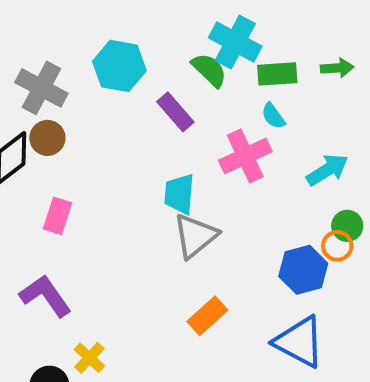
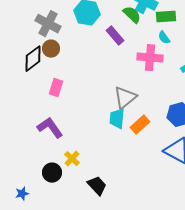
pink cross: (245, 156) -> (150, 58), turned 30
cyan trapezoid: (179, 194) -> (117, 119), moved
orange rectangle: (207, 316) -> (140, 125), moved

